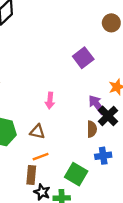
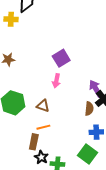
purple square: (83, 58) -> (61, 58), moved
green square: (76, 174) -> (88, 154), moved

